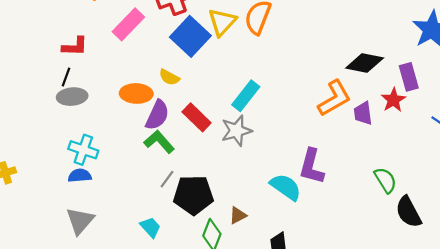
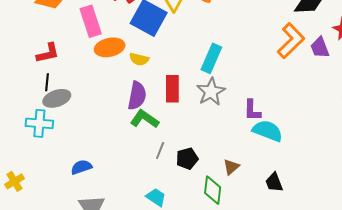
pink rectangle: (128, 24) -> (91, 21), turned -48
orange ellipse: (136, 93) -> (110, 47), moved
red rectangle: (197, 117) -> (172, 89), turned 60
cyan cross: (83, 150) -> (39, 123), moved
purple L-shape: (312, 166) -> (252, 110), moved, size x0.7
black pentagon: (193, 195) -> (187, 159), size x0.6

